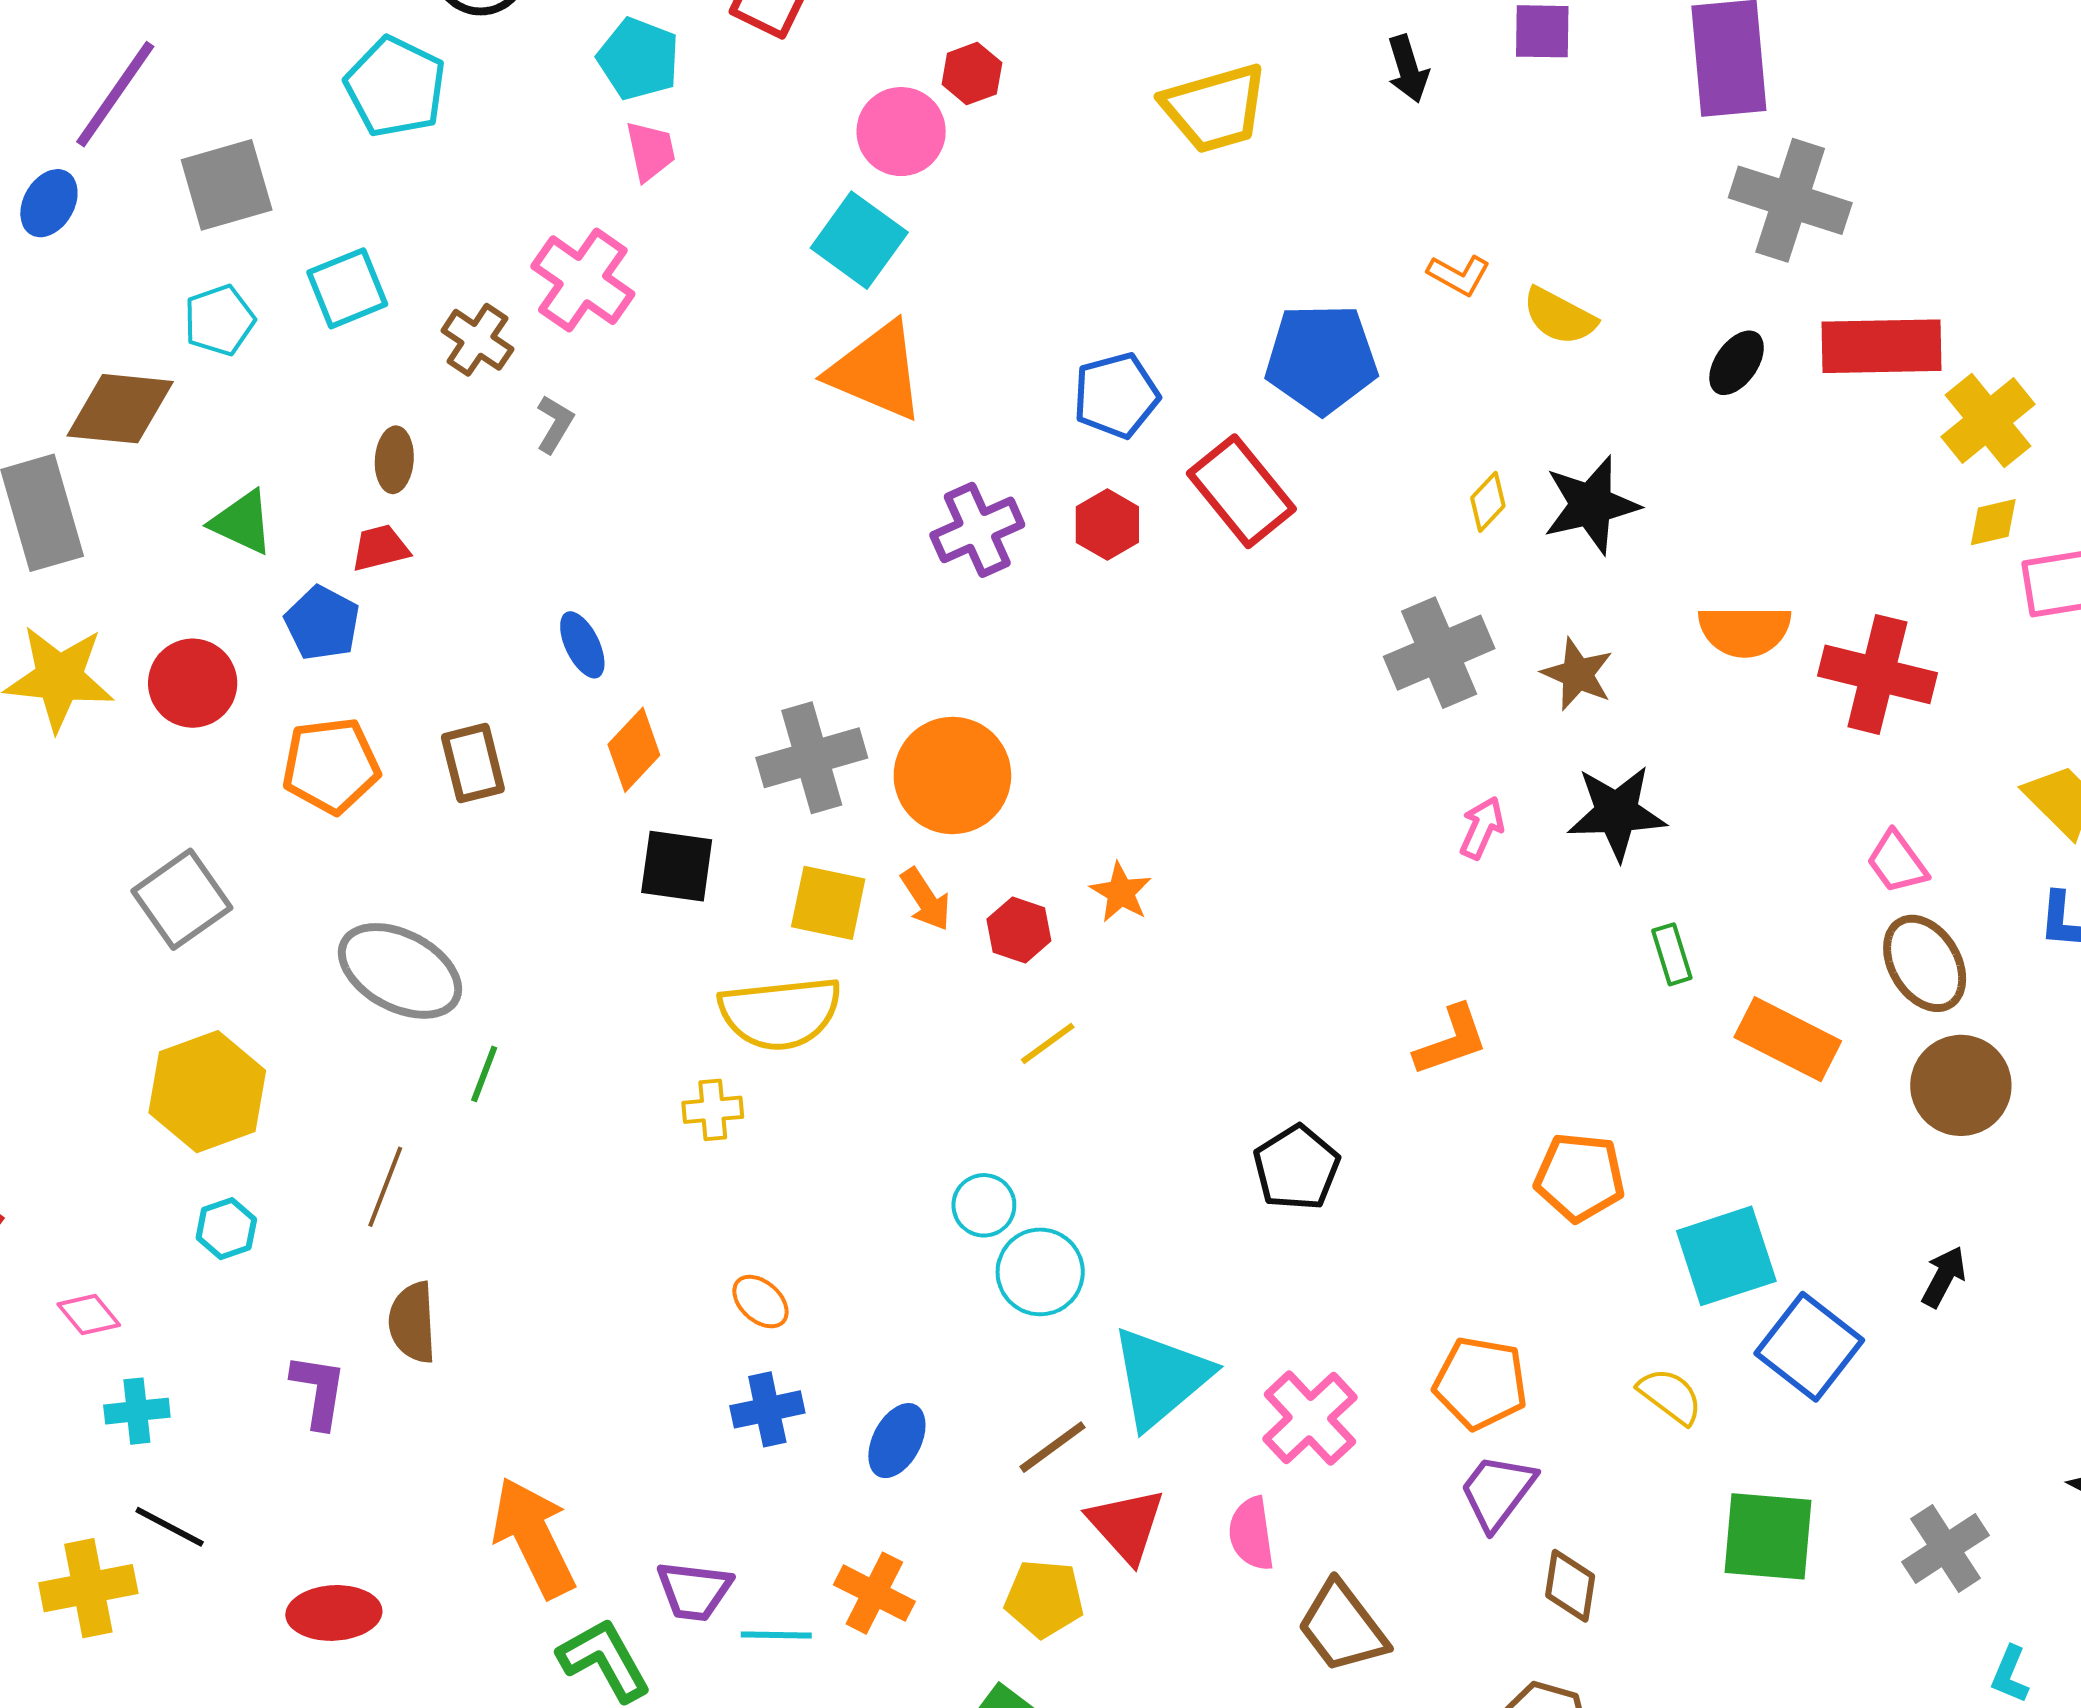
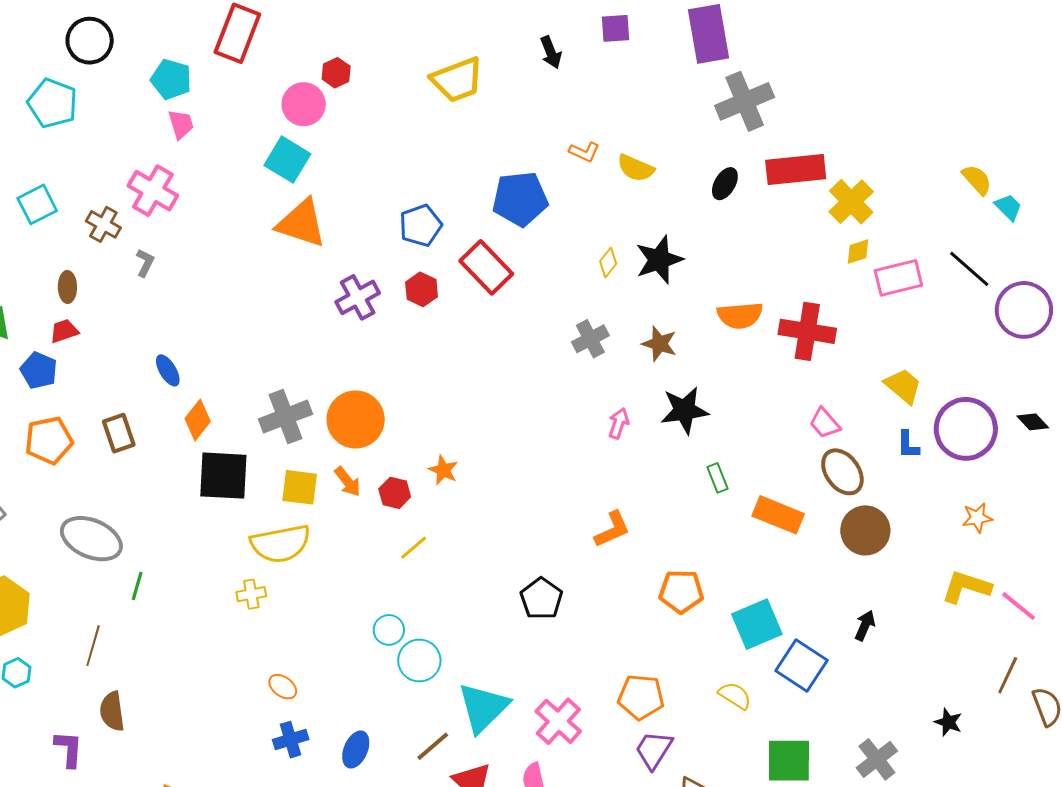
gray cross: (1790, 200) -> (745, 101), turned -36
gray cross: (1439, 653) -> (590, 339), size x0.7
black square: (677, 866) -> (223, 476), size x1.4

